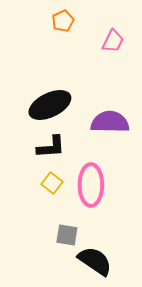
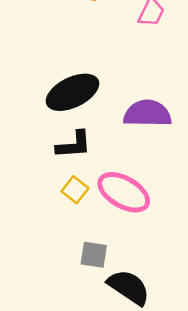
pink ellipse: (91, 185) -> (124, 192), turned -60

